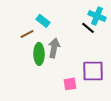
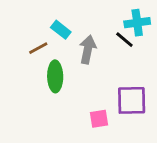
cyan cross: (97, 16) -> (137, 23), turned -30
gray arrow: (54, 48) -> (88, 50), moved

